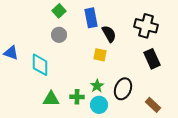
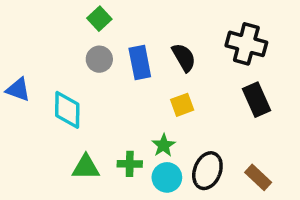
blue rectangle: (91, 18) -> (140, 63), moved
yellow square: (100, 55) -> (182, 105), moved, turned -32
black ellipse: (123, 89) -> (207, 171), moved

